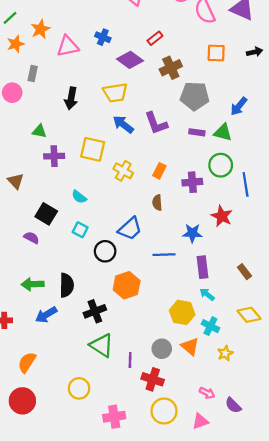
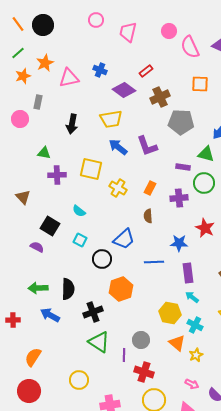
purple rectangle: (197, 132) -> (183, 167), moved
blue arrow: (46, 315) -> (50, 315), turned 60
gray circle: (162, 349) -> (141, 340), moved
yellow star: (225, 353) -> (196, 355), moved

